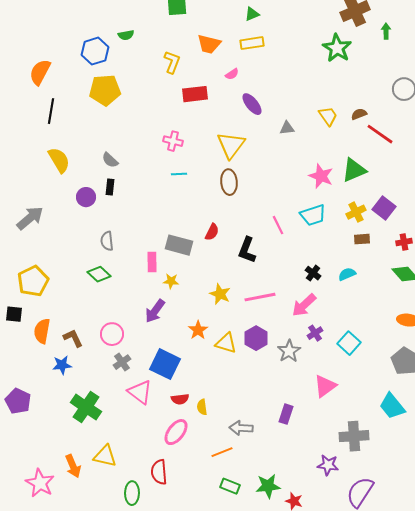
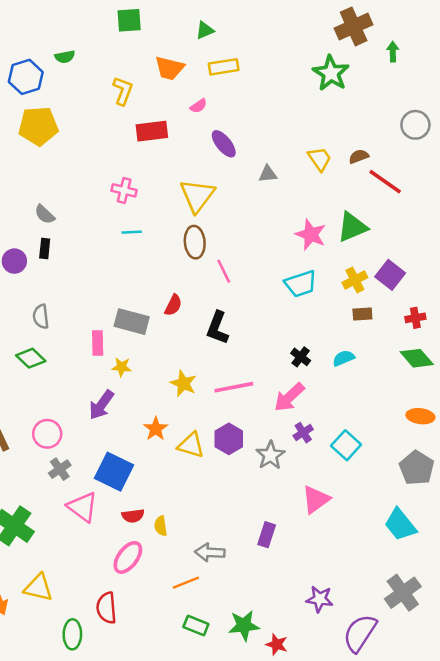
green triangle: (252, 14) -> (205, 30), moved
pink line: (278, 225) -> (224, 271), moved
gray cross: (354, 436) -> (403, 593), moved, turned -32

